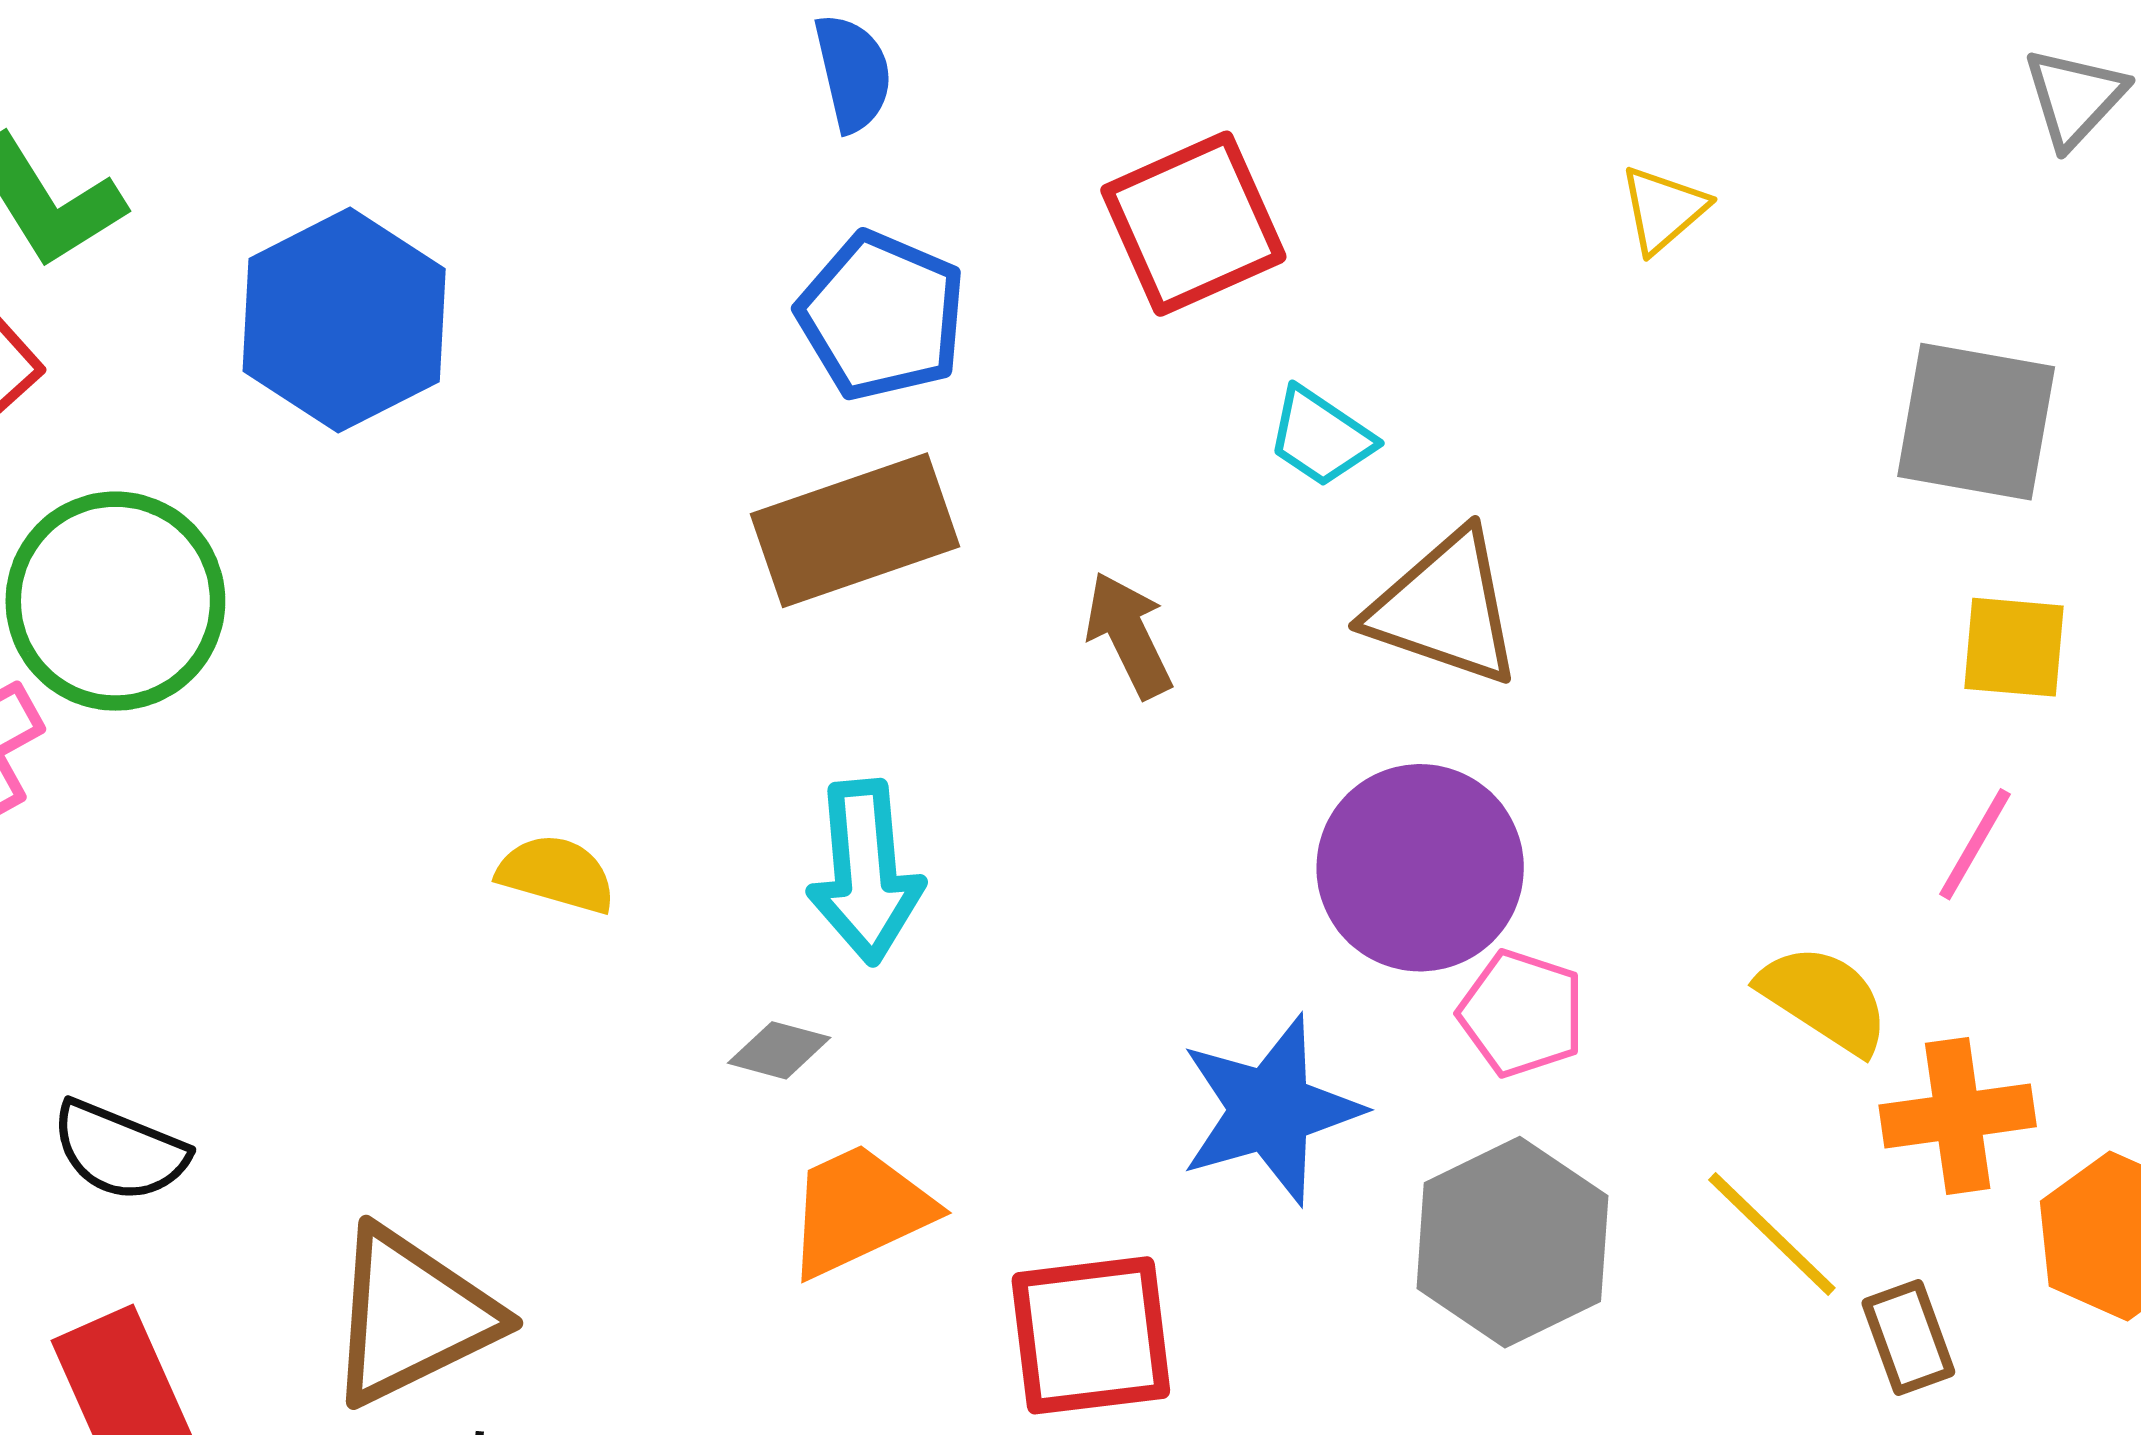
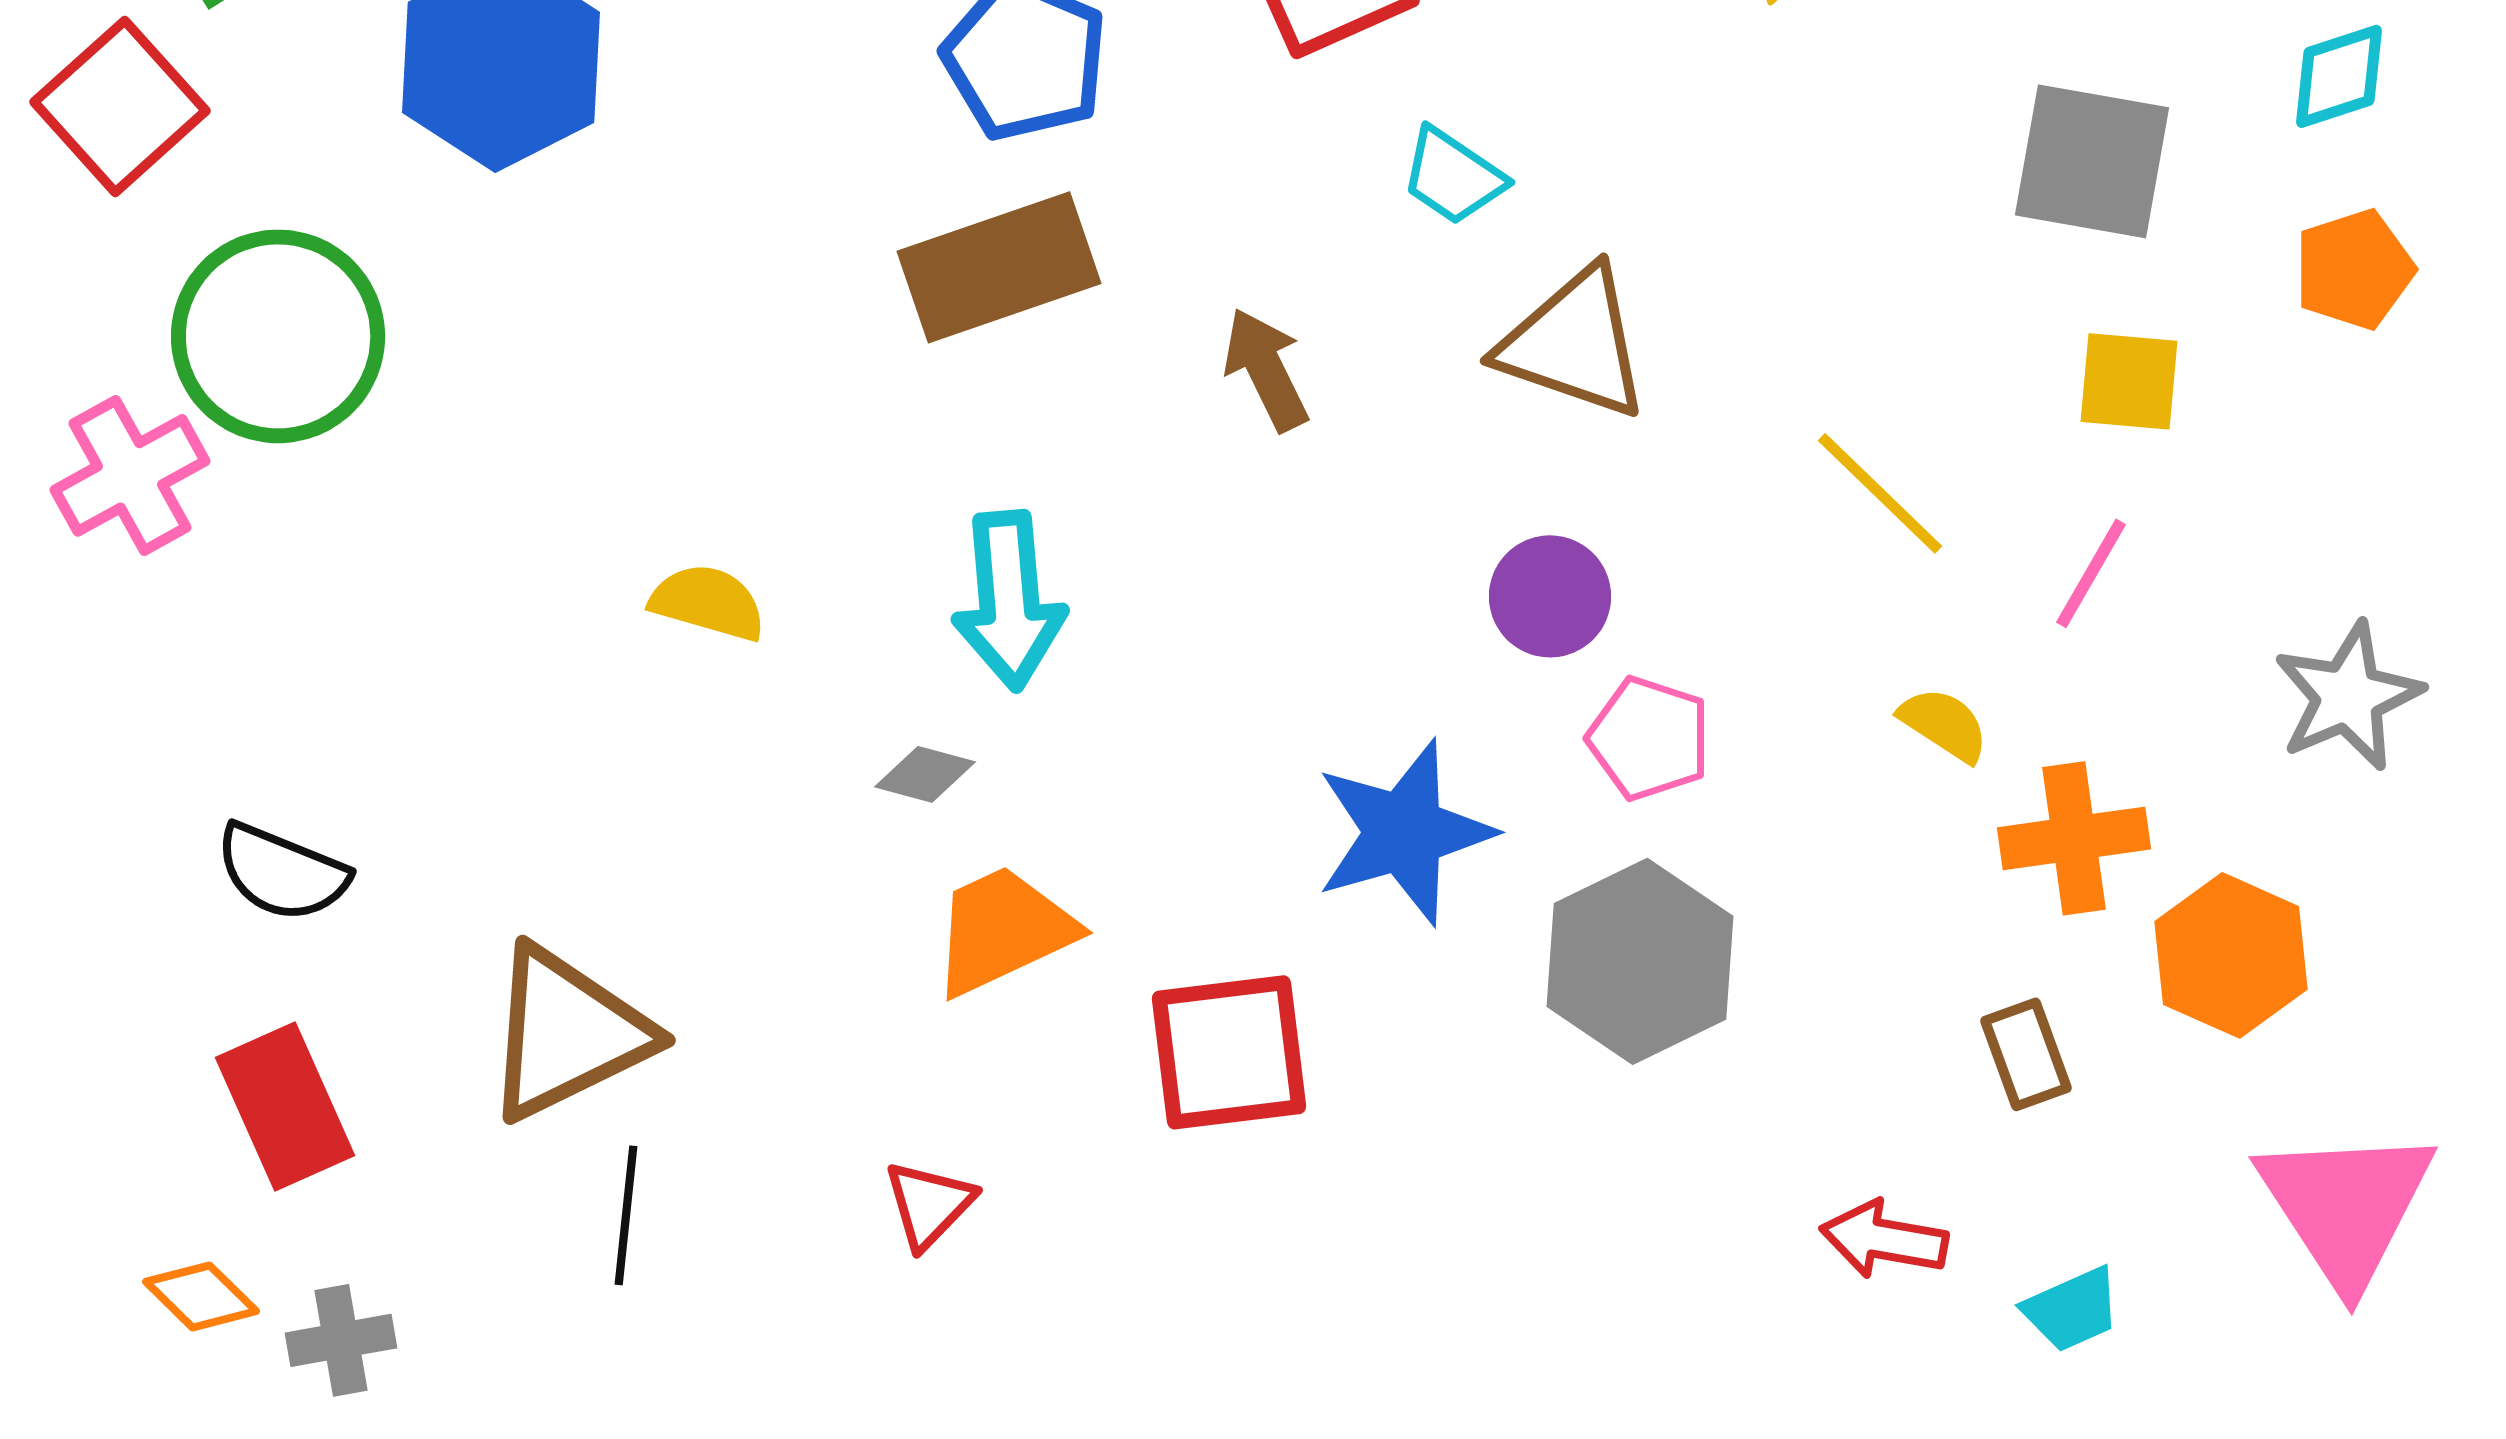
purple circle: (1420, 868) -> (1550, 596), size x0.6
yellow semicircle: (1824, 999) -> (1944, 724), size x0.7
yellow line: (1772, 1234) -> (1880, 493), moved

